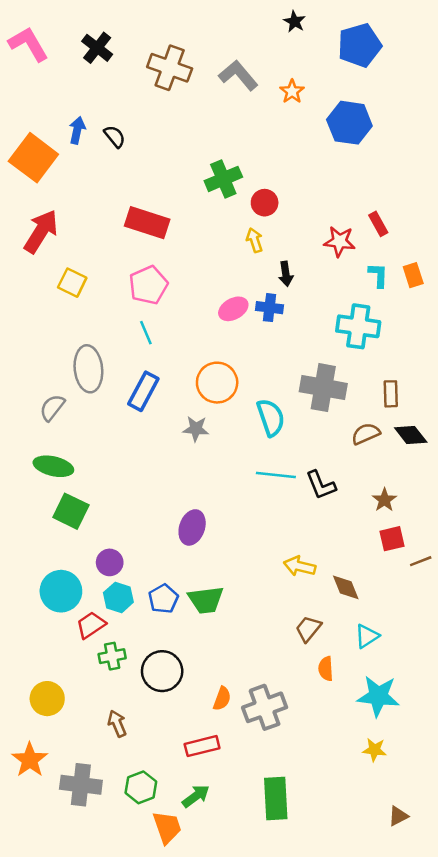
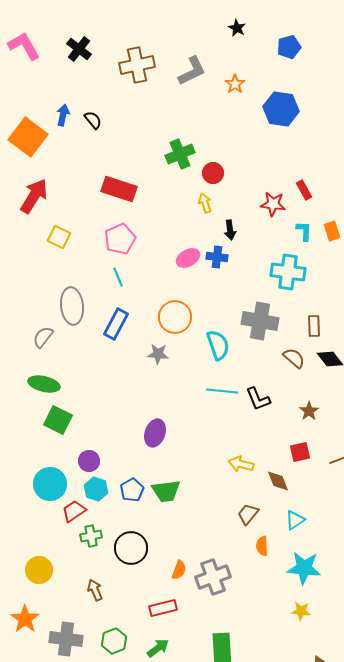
blue pentagon: (359, 45) -> (289, 47), size x0.7
brown cross: (170, 68) -> (137, 65), turned -32
gray L-shape: (238, 75) -> (192, 71), turned 104
brown semicircle: (366, 434) -> (294, 358), turned 65
red square: (392, 539) -> (300, 452), moved

